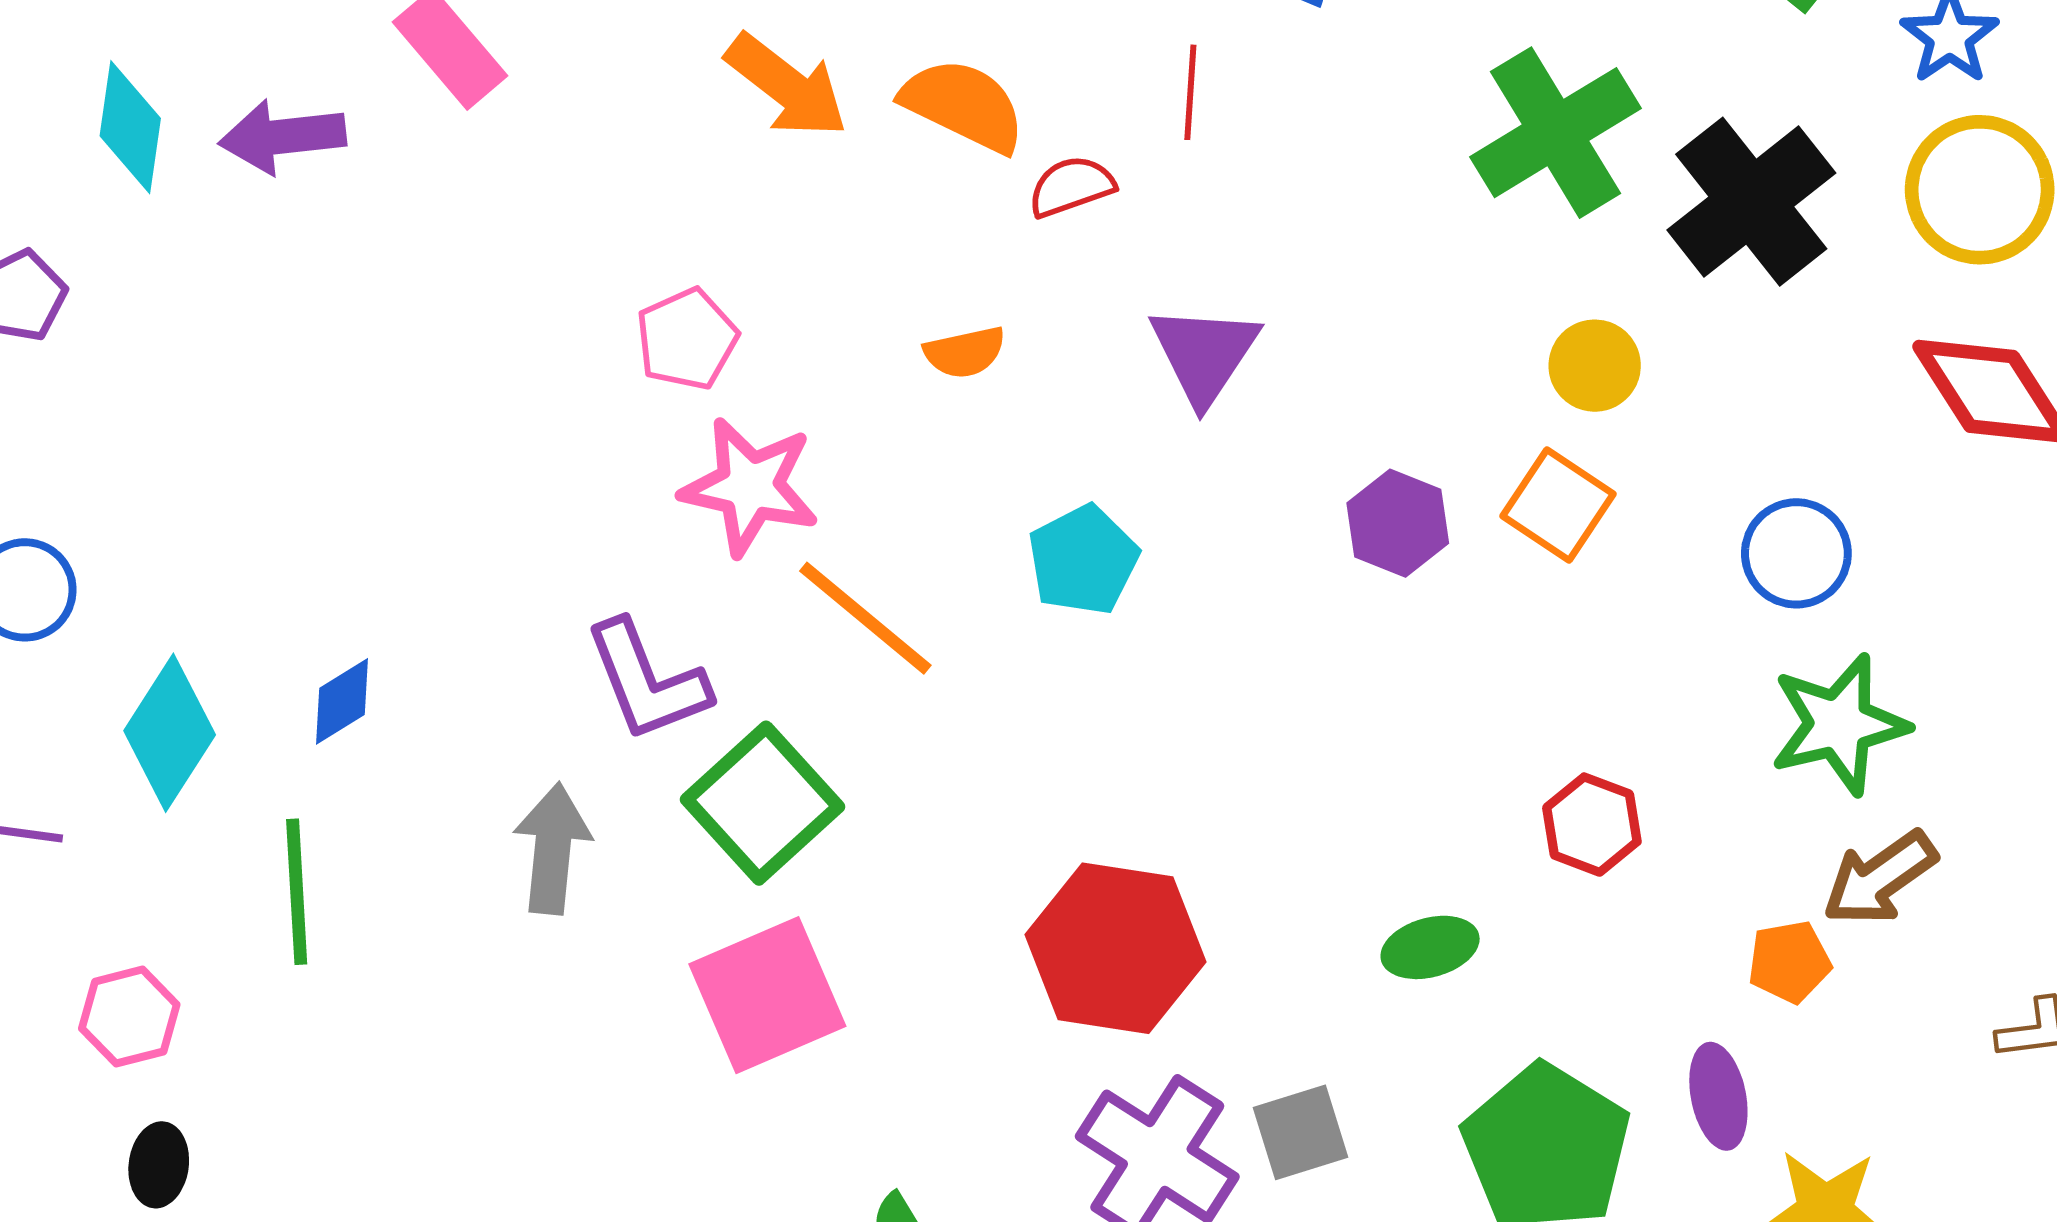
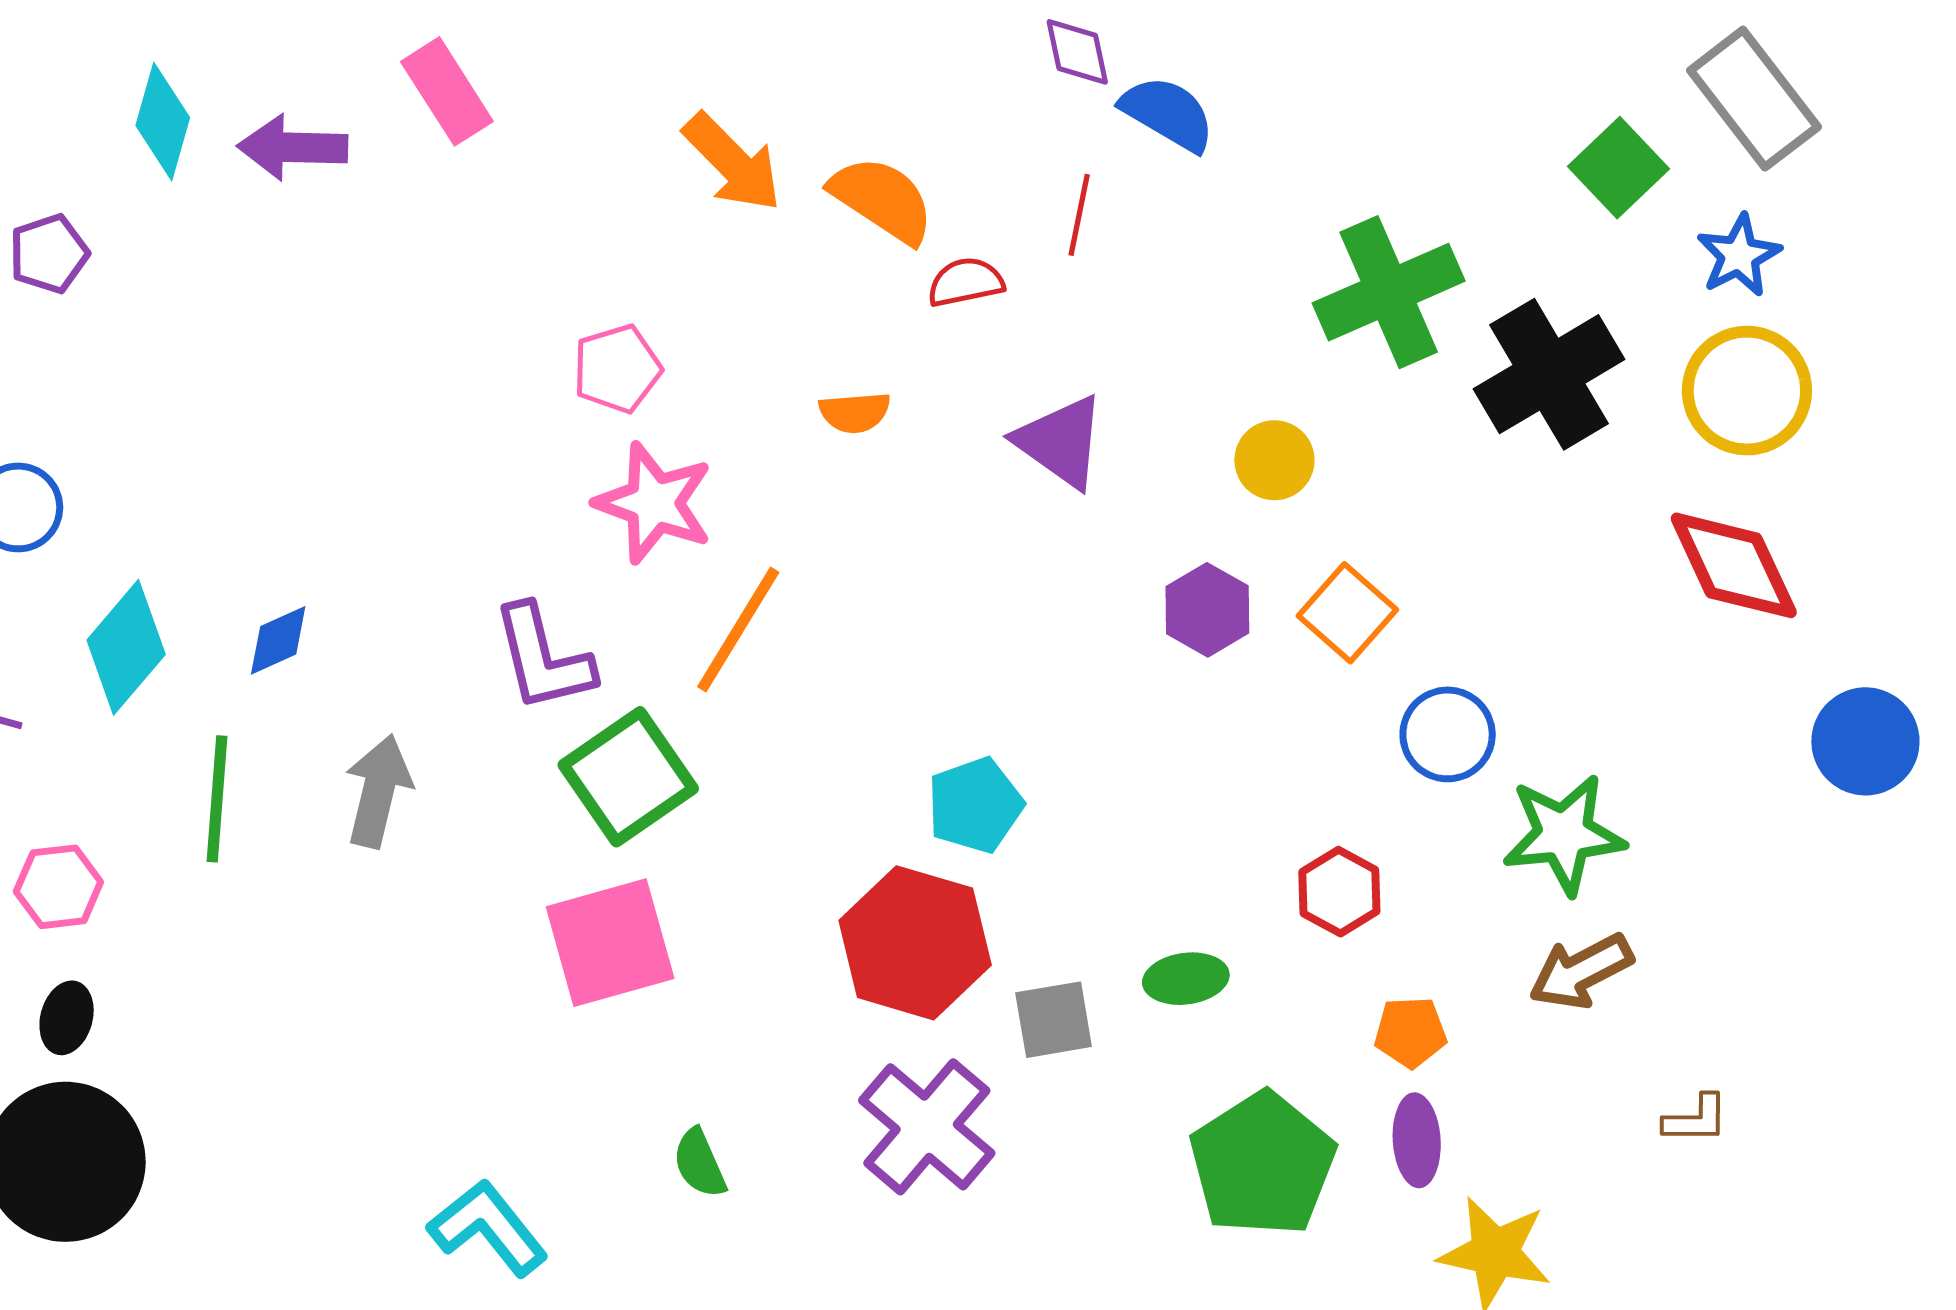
purple triangle: (1204, 354) -> (1061, 442), turned -36
yellow circle: (1595, 366) -> (1274, 460), moved
blue circle: (1796, 553) -> (1448, 734), moved
cyan pentagon: (1083, 560) -> (975, 805), moved
orange line: (865, 618) -> (738, 630), turned 74
gray arrow: (552, 849) -> (378, 791), moved
orange pentagon: (1789, 962) -> (1410, 1032), moved
gray square: (1300, 1132) -> (1054, 1020), moved

